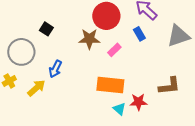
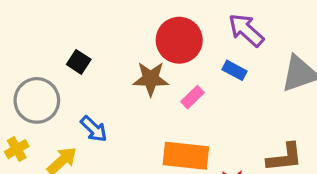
blue rectangle: (139, 34) -> (234, 70), turned -32
blue arrow: (55, 69) -> (94, 129), turned -72

